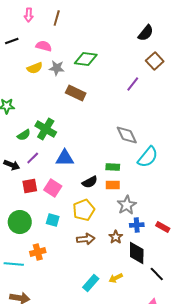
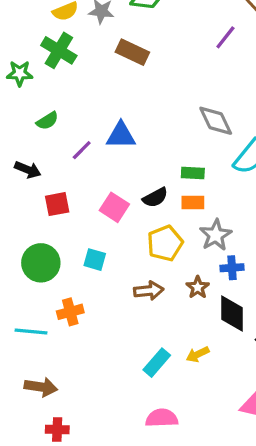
green cross: (46, 129) -> (59, 50), moved
purple line: (33, 158) -> (82, 150), moved
blue triangle: (65, 158) -> (121, 135), moved
pink square: (53, 188) -> (114, 207), moved
yellow pentagon: (84, 210) -> (165, 243), moved

